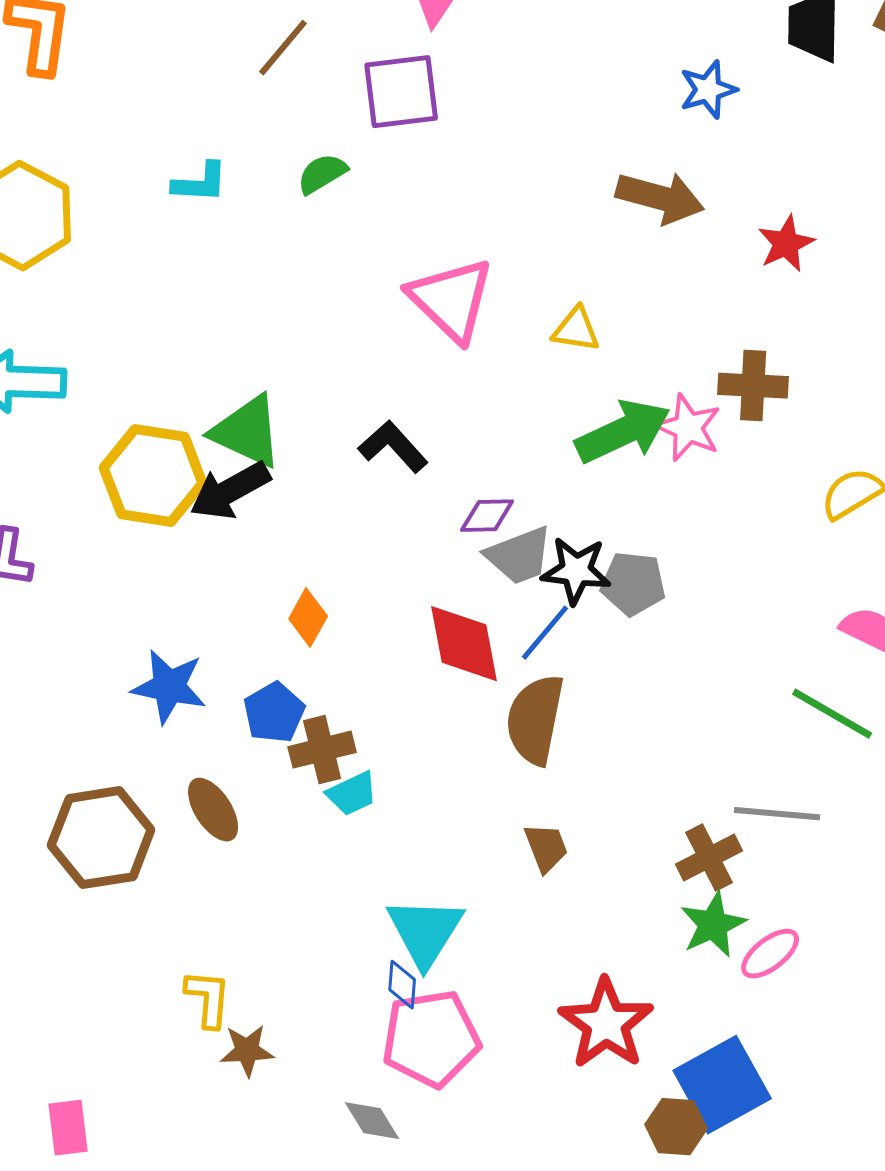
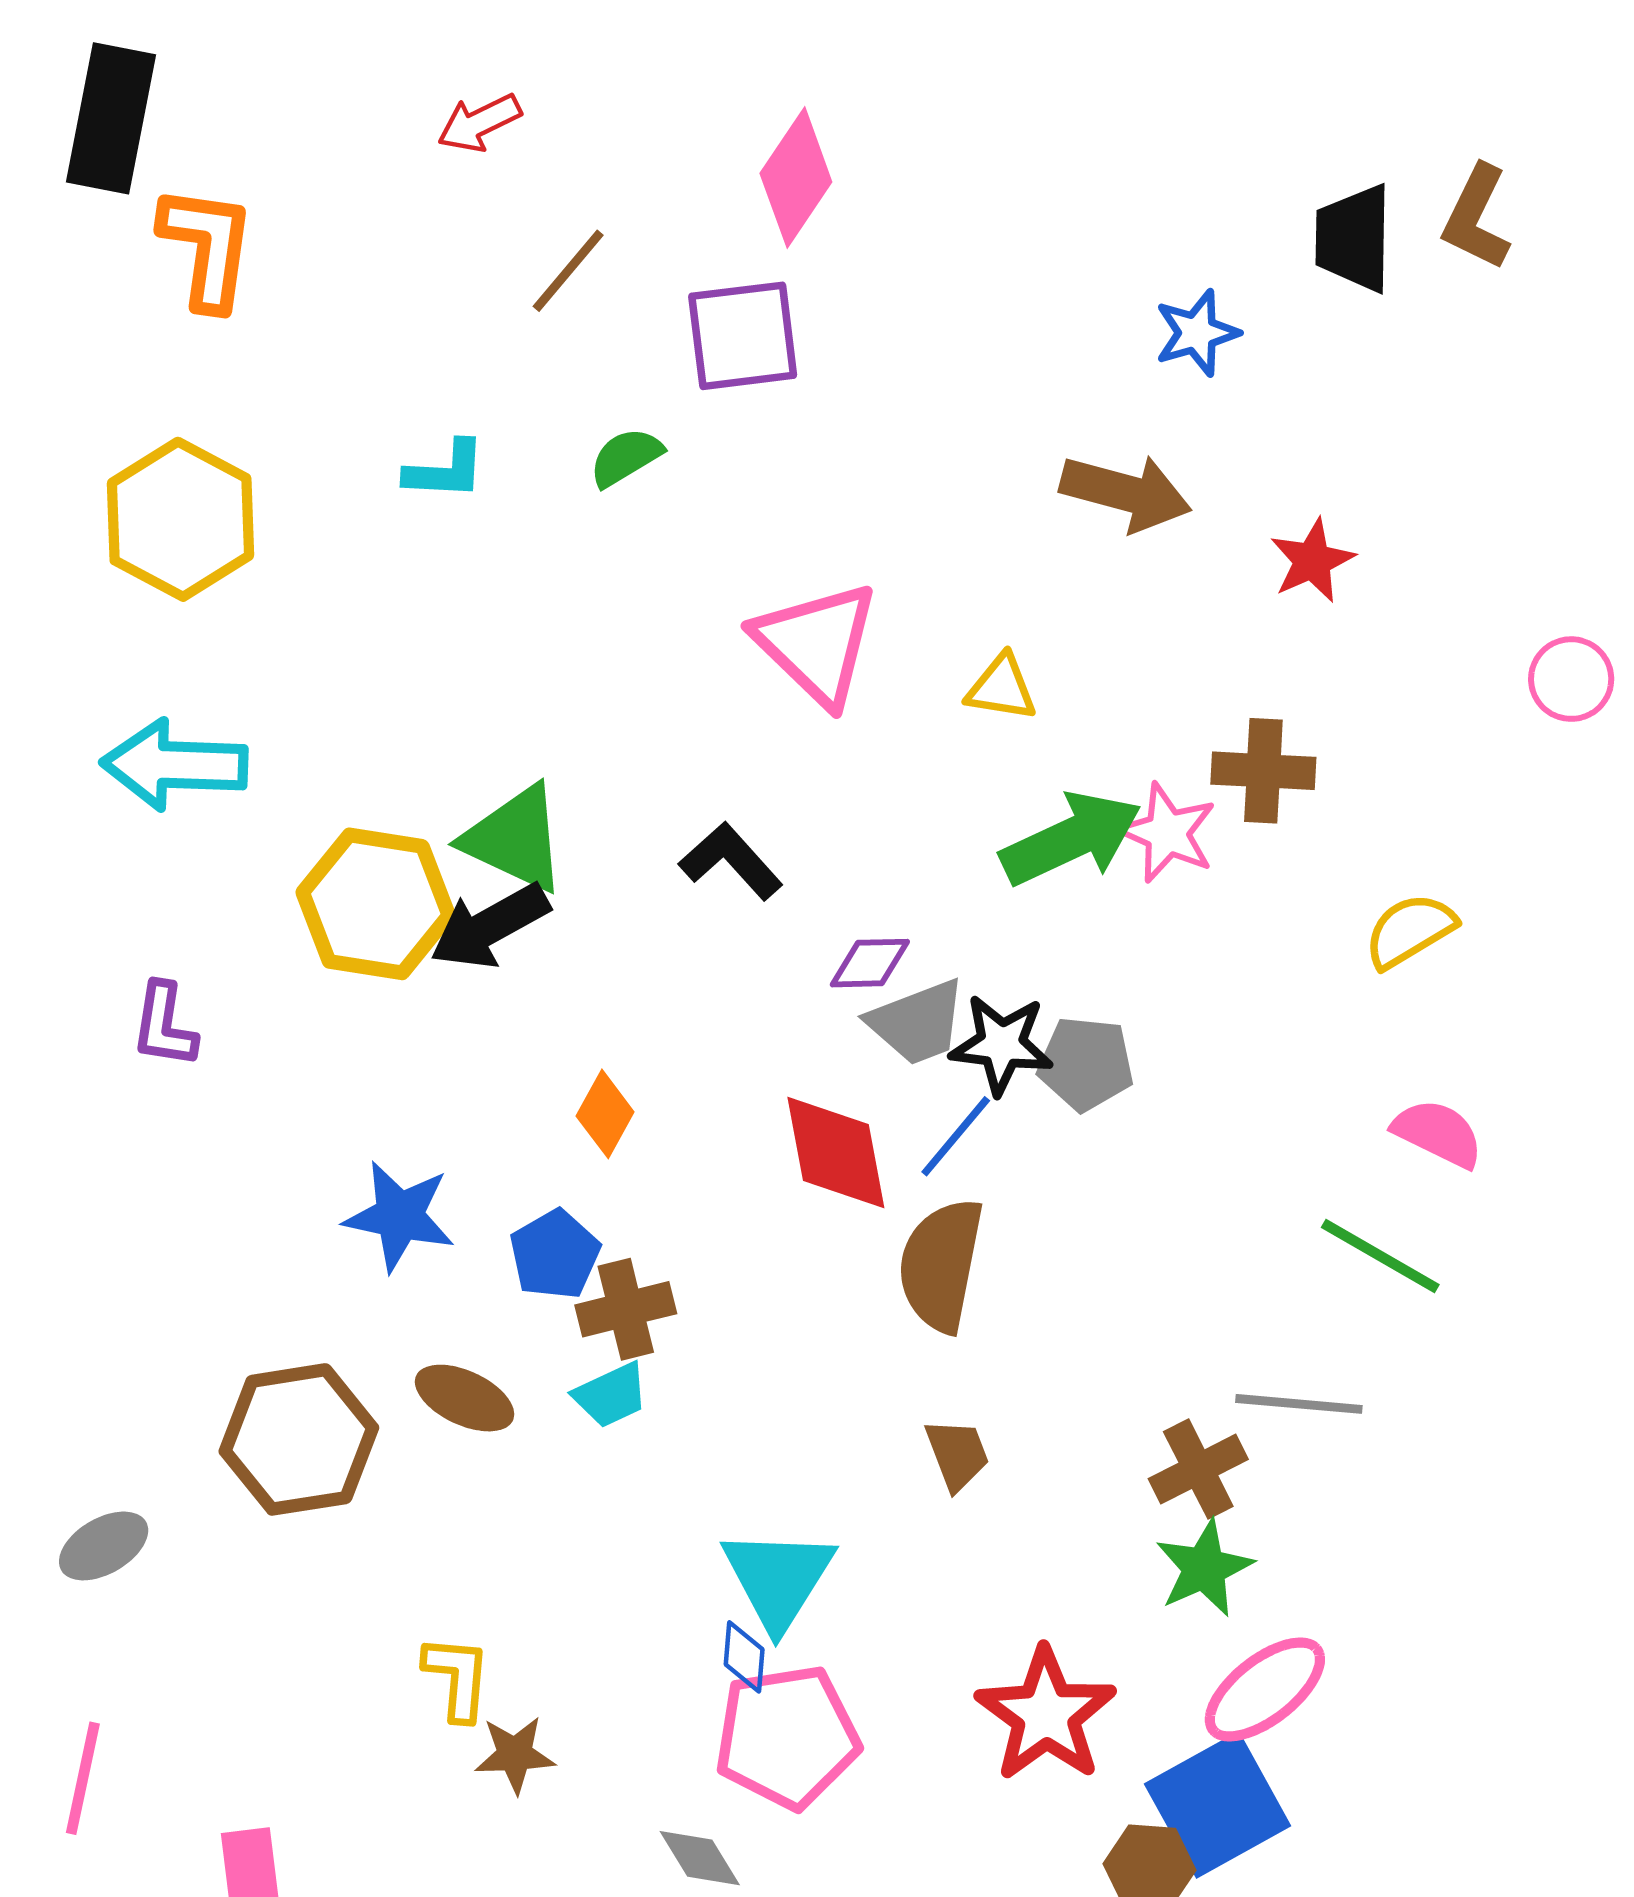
cyan trapezoid: (352, 794) -> (611, 1395), moved
brown ellipse: (213, 810) -> (465, 1398), turned -32
pink ellipse: (770, 954) -> (1265, 1689), moved, size x1.4

